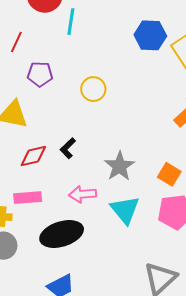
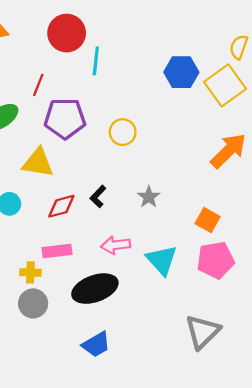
purple pentagon: (40, 74) -> (65, 118), size x1.5
gray star: (119, 166) -> (149, 197), moved, size x0.7

